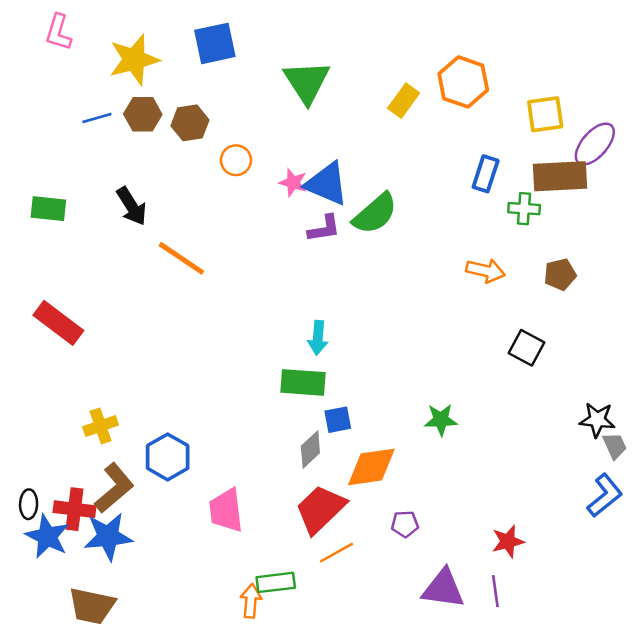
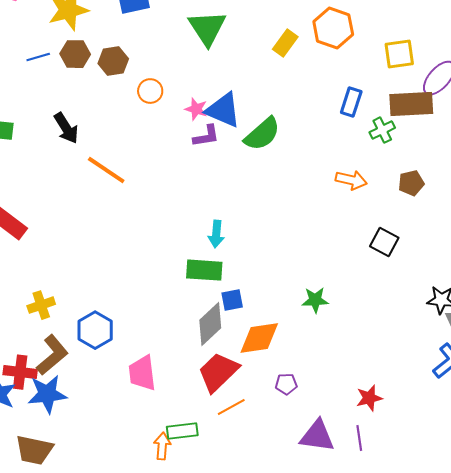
green cross: (524, 209) -> (382, 130), turned -30
purple L-shape: (324, 228) -> (206, 136), moved
gray diamond: (310, 450) -> (210, 324), size x1.4

